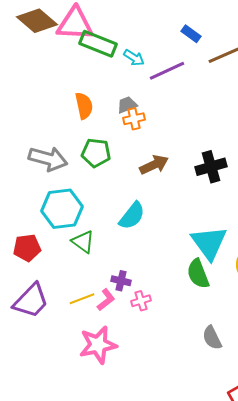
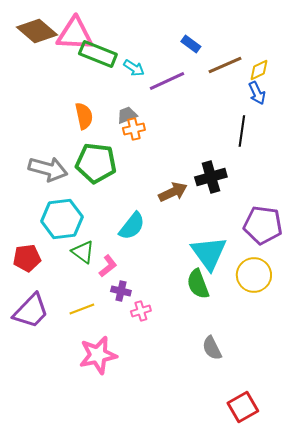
green pentagon: (96, 153) -> (96, 163), size x1.4
brown arrow: (154, 165) -> (173, 192), moved
pink L-shape: (106, 300) -> (108, 266), moved

